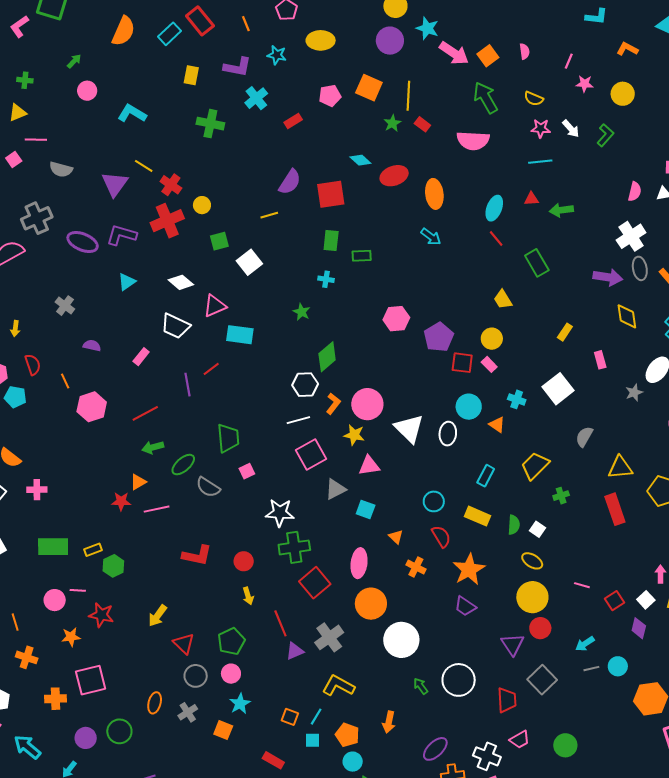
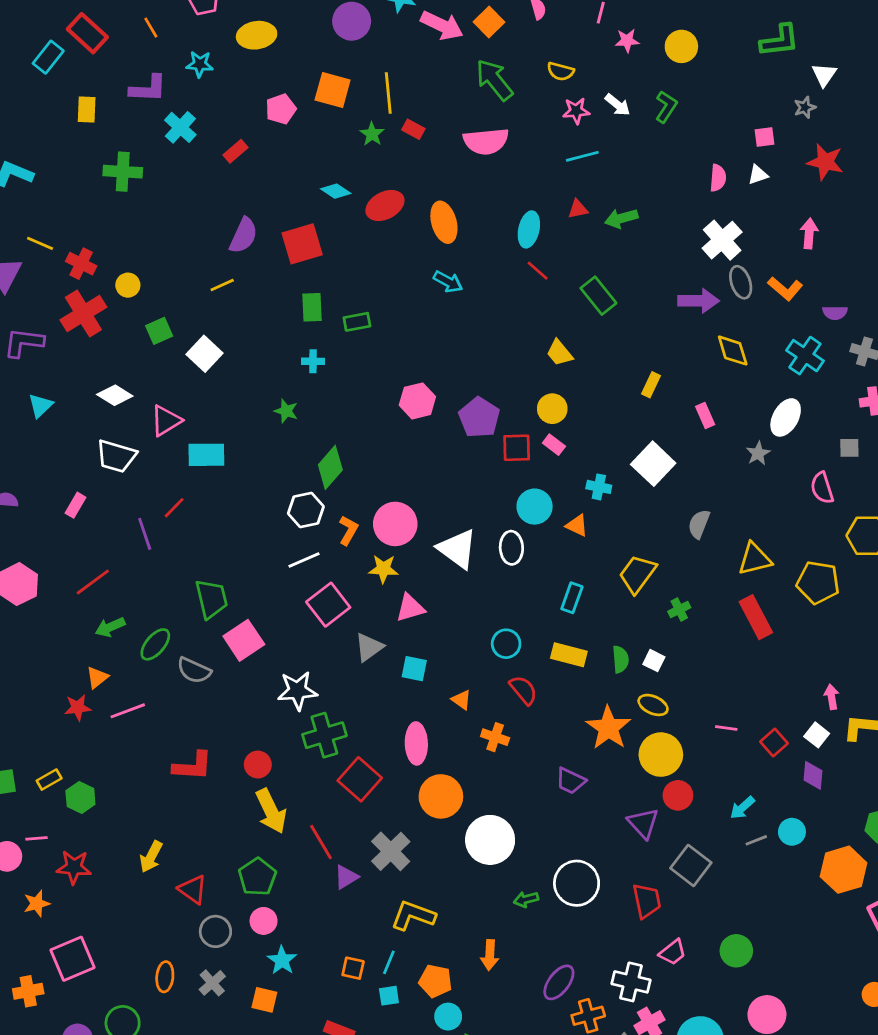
pink square: (247, 471) -> (244, 640), size x1.8
orange star: (469, 569) -> (608, 728), moved
yellow arrow: (248, 596) -> (271, 811), size x1.8
green arrow: (421, 686) -> (526, 899), turned -60

